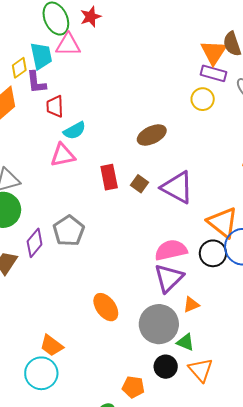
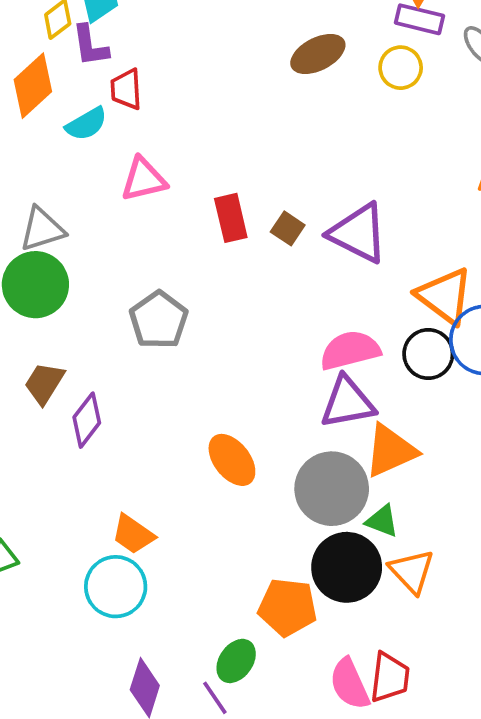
cyan semicircle: (75, 131) -> (86, 124), moved
brown ellipse: (152, 135) -> (318, 54), moved
purple diamond: (35, 243) -> (87, 420), moved
purple triangle: (169, 278) -> (348, 402), turned 36
orange triangle: (191, 305) -> (391, 451), size x1.8
black circle: (166, 367) -> (347, 567), size x1.6
orange pentagon: (133, 387) -> (288, 607), size x1.4

